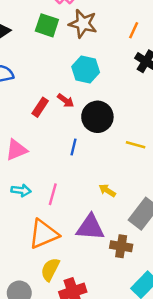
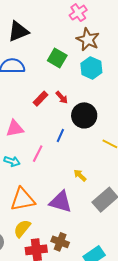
green square: (47, 25) -> (57, 58), moved
cyan hexagon: (86, 69) -> (91, 68), moved
pink line: (53, 194) -> (38, 154), moved
brown cross: (121, 246) -> (60, 242), moved

